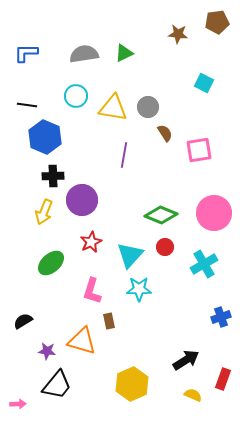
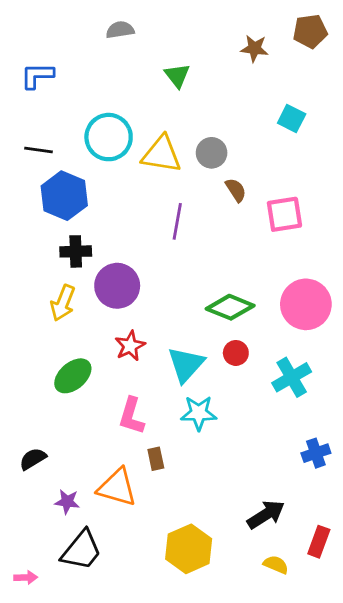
green triangle: (124, 53) -> (177, 76), turned -42
gray semicircle: (84, 54) -> (120, 30), moved, size x0.7
cyan circle: (76, 96) -> (109, 137), size x1.4

